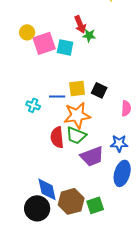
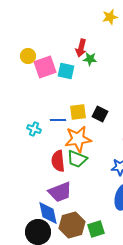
red arrow: (80, 24) -> (81, 48), turned 36
purple trapezoid: (92, 156) -> (60, 192), moved

